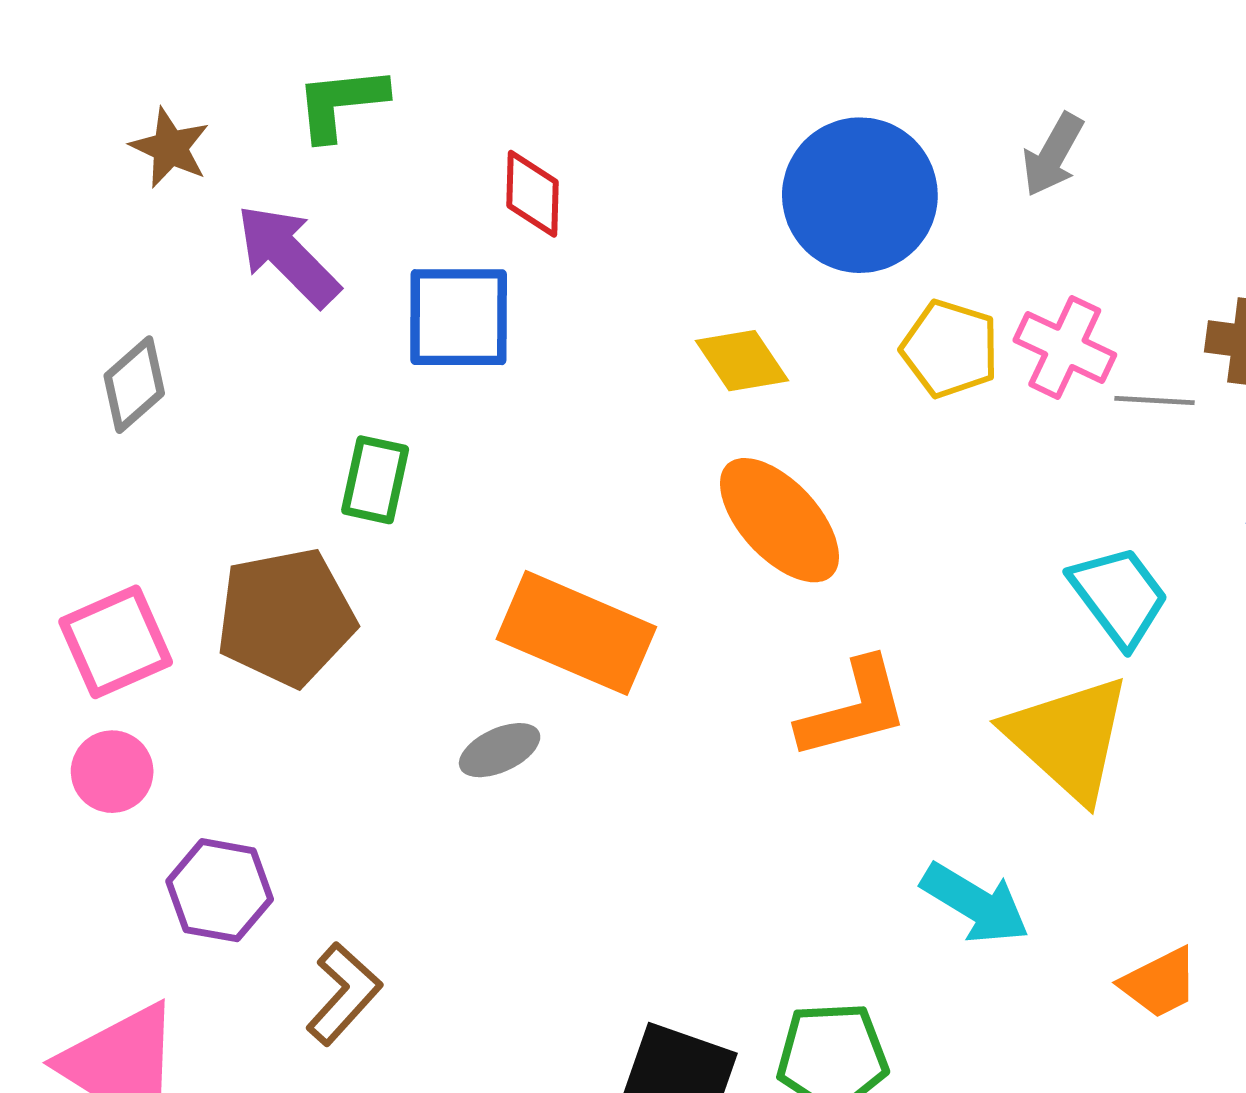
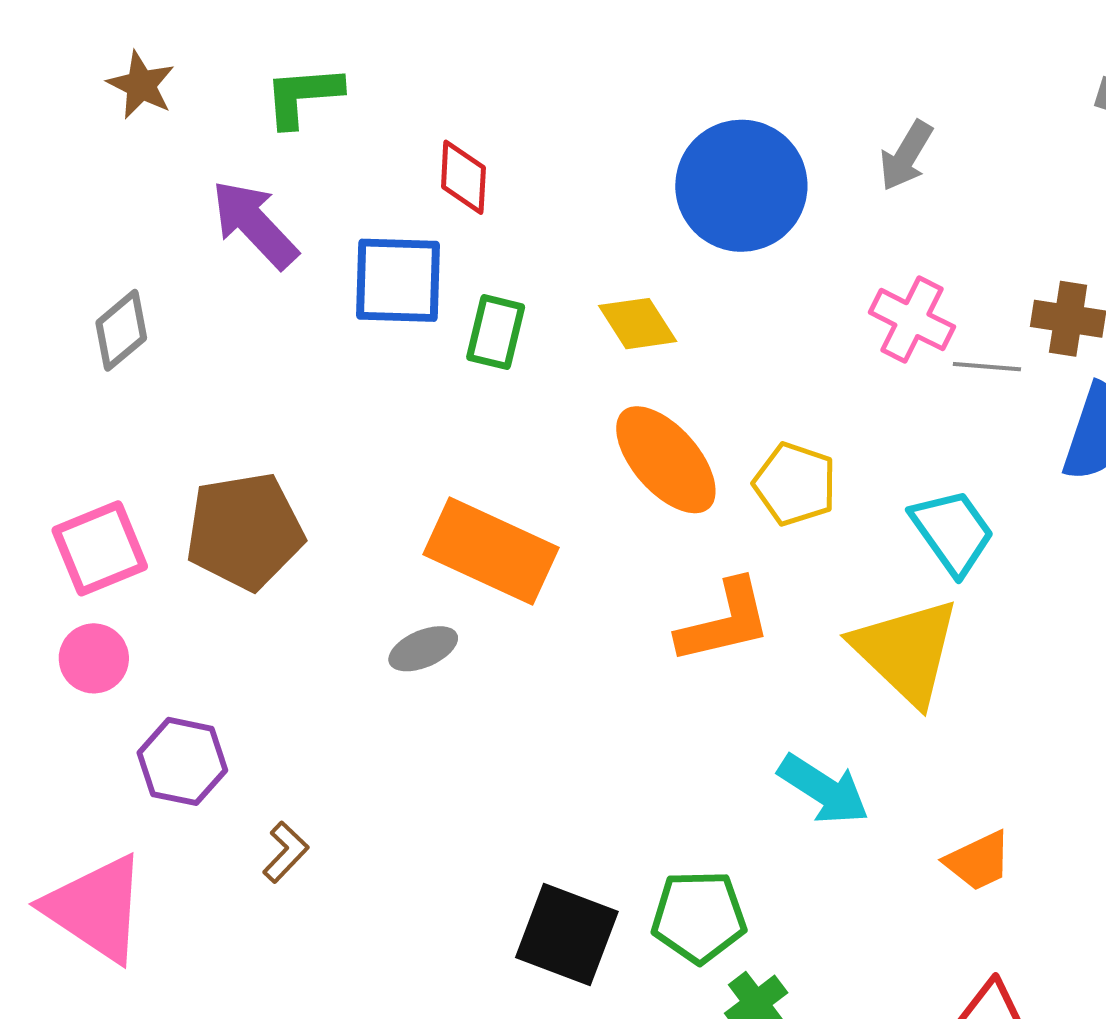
brown star: (170, 148) -> (141, 85), moved
yellow pentagon: (950, 349) -> (795, 484), moved
green rectangle: (375, 480) -> (496, 332), moved
brown L-shape: (344, 994) -> (286, 852), size x0.7

